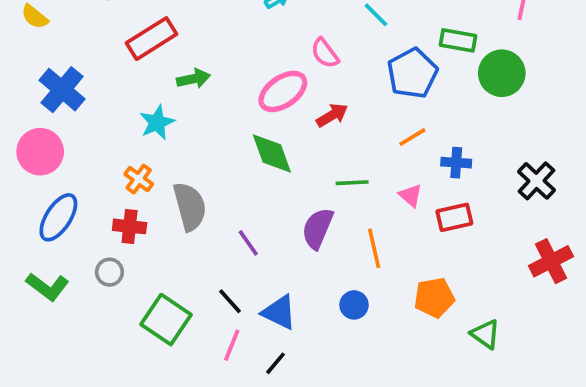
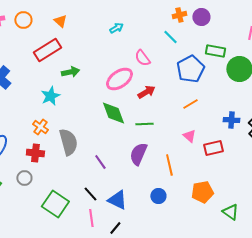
blue cross: (456, 163) -> (231, 120), moved
green line: (352, 183) -> (144, 124), moved
pink line: (232, 345) -> (91, 218), turned -30

